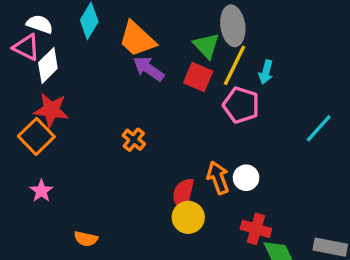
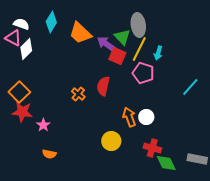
purple arrow: (149, 69) -> (106, 44), moved
red star: (51, 110) -> (22, 112), moved
pink star: (41, 191) -> (43, 125), moved
red semicircle: (183, 194) -> (103, 86), moved

